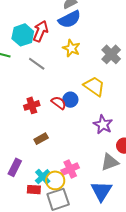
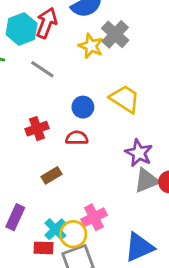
gray cross: (111, 54) -> (115, 34), moved
blue circle: (70, 100) -> (83, 107), moved
red semicircle: (59, 103) -> (77, 138), moved, turned -35
gray triangle: (110, 162) -> (147, 181), moved
blue triangle: (101, 191) -> (139, 247), turned 35

